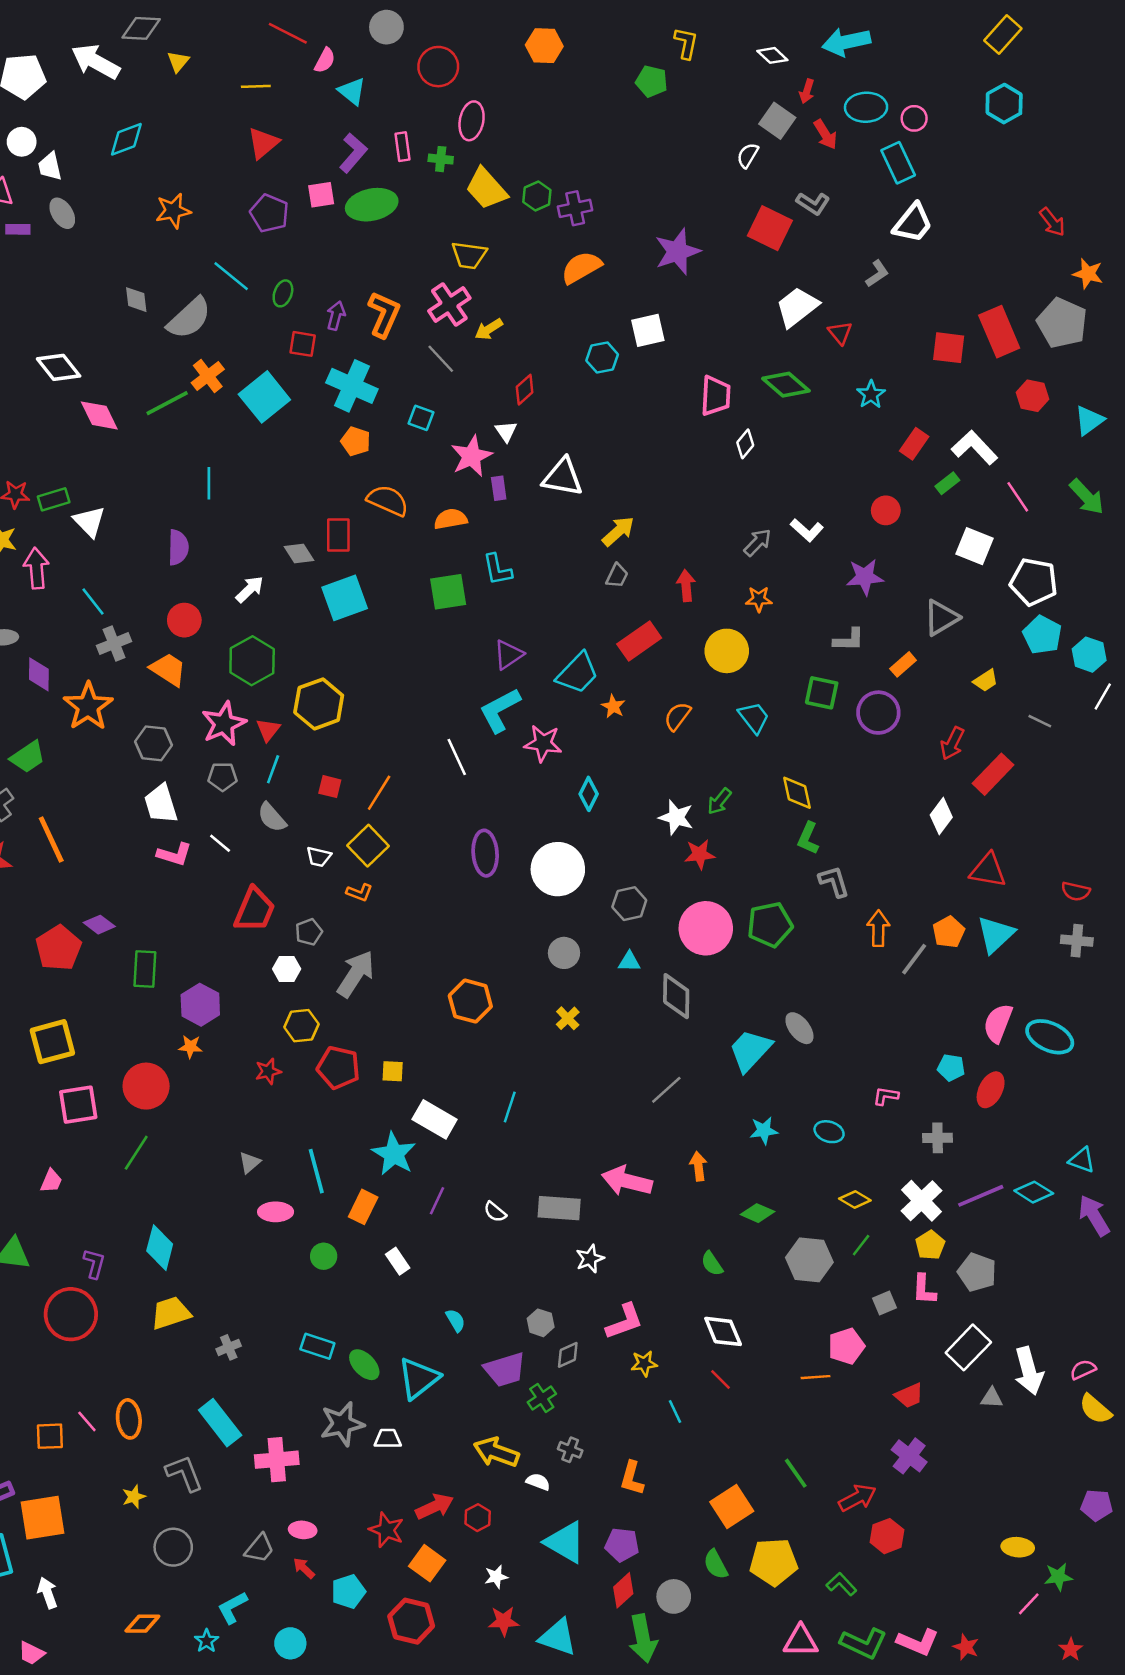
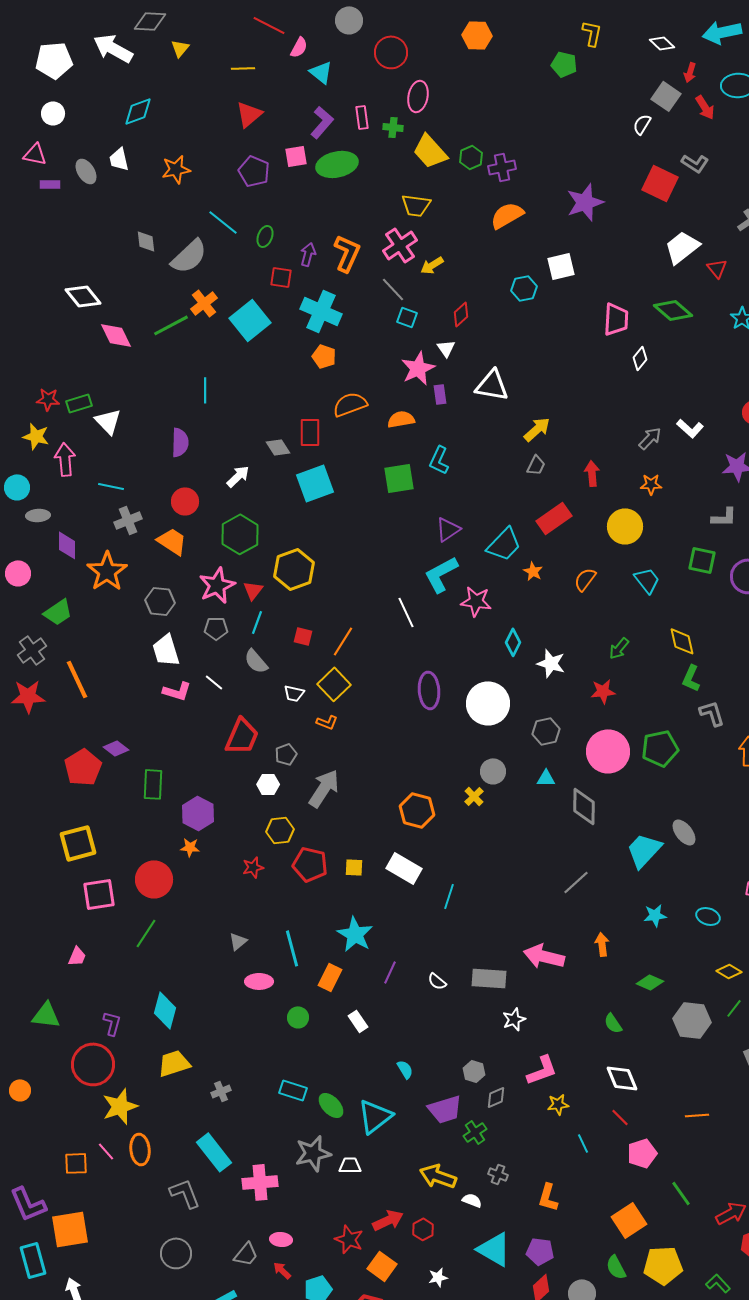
white trapezoid: (50, 166) -> (119, 159), moved
cyan square: (421, 418) -> (407, 317), moved
orange semicircle: (388, 501) -> (350, 404), turned -44
cyan L-shape: (497, 570) -> (439, 460), turned 36
cyan line: (93, 602) -> (111, 486), turned -40
white star: (676, 817) -> (551, 663), moved
yellow cross: (568, 1018) -> (474, 796), moved
white rectangle: (435, 1119) -> (404, 868), moved
pink pentagon: (846, 1346) -> (642, 1153), moved
yellow star: (134, 1497) -> (120, 1106), moved, size x1.8

